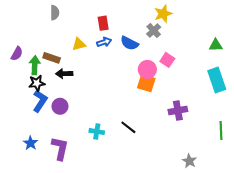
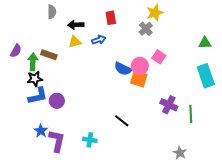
red rectangle: (103, 23) -> (111, 18), moved
blue semicircle: (129, 43) -> (123, 69), moved
black arrow: (64, 74) -> (76, 25), moved
blue L-shape: (40, 101) -> (38, 96), turned 45
purple cross: (178, 110) -> (169, 105), turned 36
green line: (221, 130) -> (191, 114), moved
cyan cross: (97, 132) -> (90, 140), moved
blue star: (31, 143) -> (41, 131), moved

